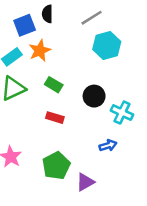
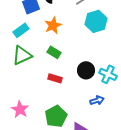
orange star: (40, 51) -> (53, 25), moved
black circle: (94, 96) -> (86, 70), moved

